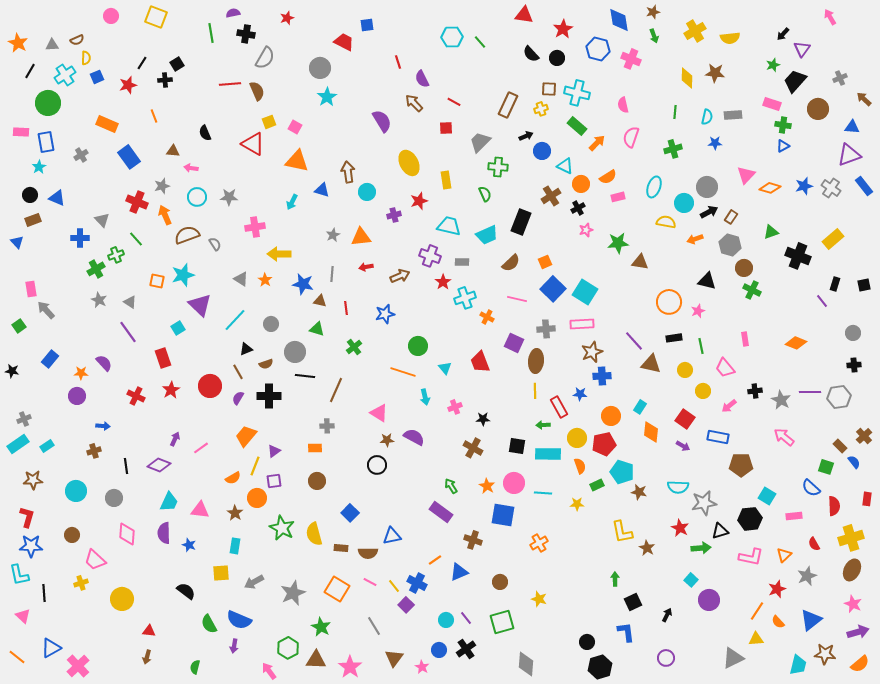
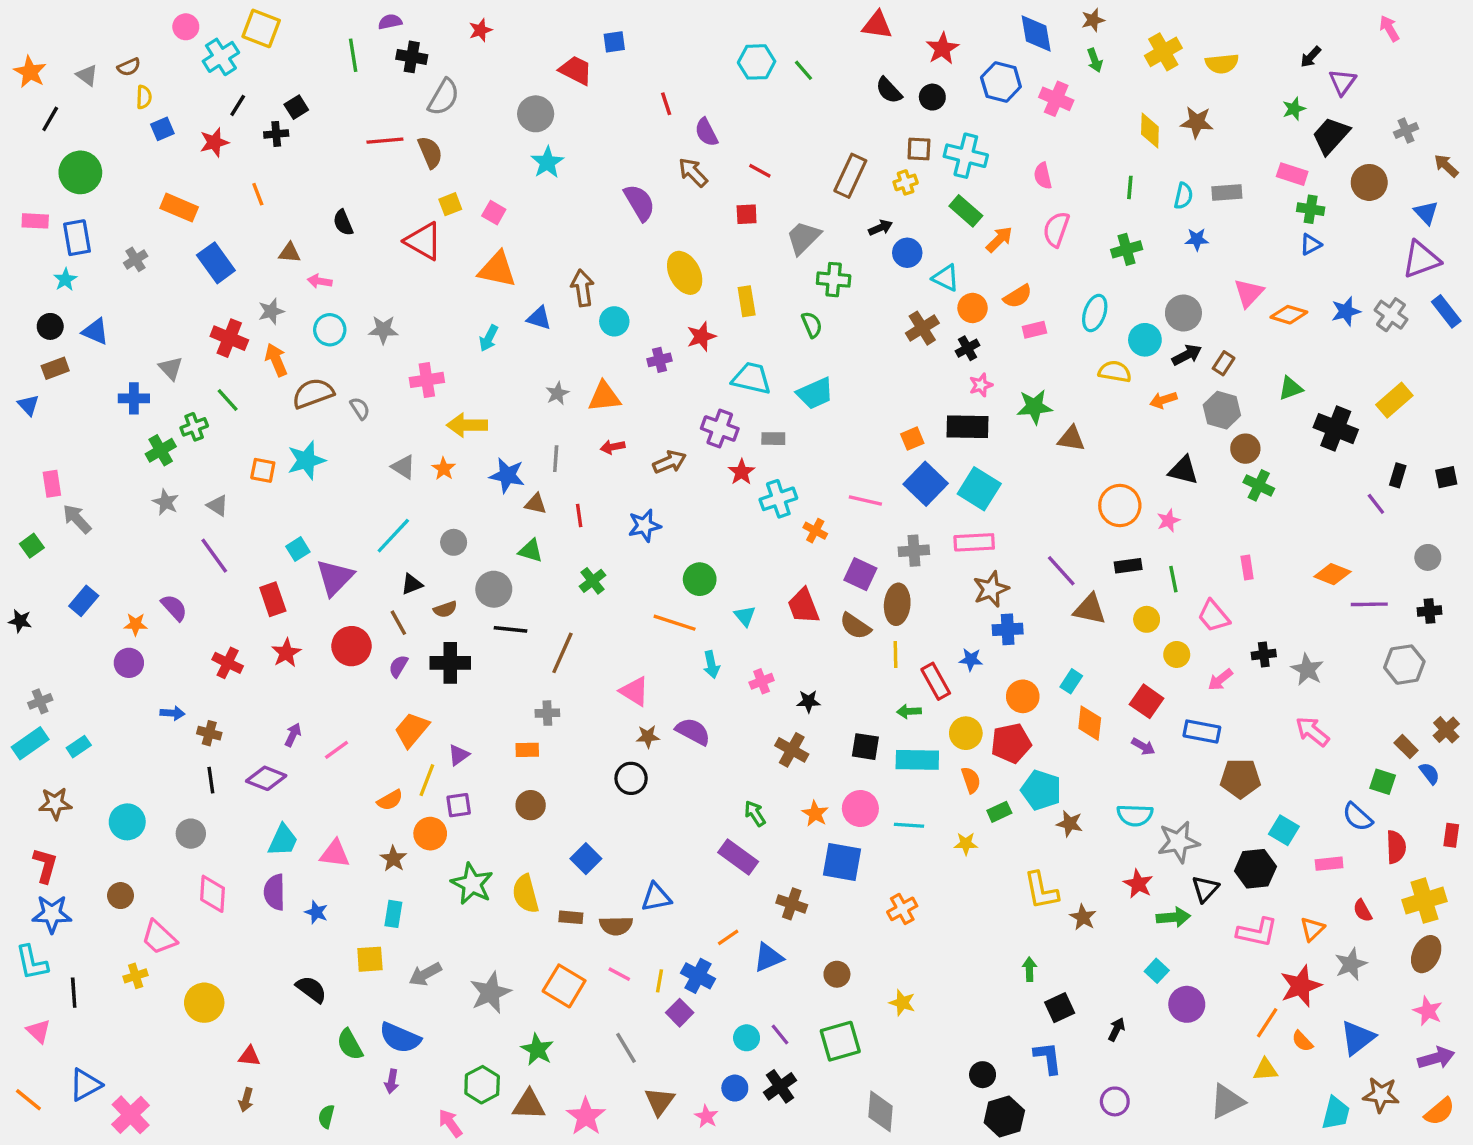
gray triangle: (52, 45) -> (87, 75), turned 40
cyan cross: (65, 75) -> (221, 57), moved
blue triangle: (852, 127) -> (1426, 213), turned 42
black rectangle: (521, 222) -> (967, 427), moved, turned 70
brown semicircle: (511, 263) -> (855, 626), moved, turned 78
purple triangle: (200, 305) -> (335, 577), moved, turned 30
purple line: (810, 392) -> (1369, 604), moved
brown cross: (94, 451) -> (209, 733), moved, turned 32
black triangle: (720, 531) -> (1205, 889), turned -30
yellow line: (394, 586) -> (660, 981), turned 48
red star: (777, 589) -> (1301, 986), size x1.4

